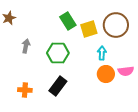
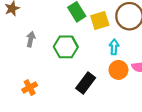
black rectangle: (58, 86) -> (86, 83), moved
orange cross: (25, 90) -> (30, 87), turned -32

